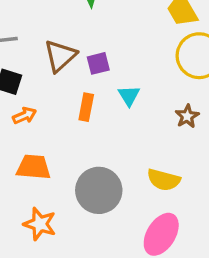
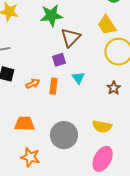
brown triangle: (60, 56) -> (70, 38), moved
orange arrow: (24, 116) -> (33, 84), moved

